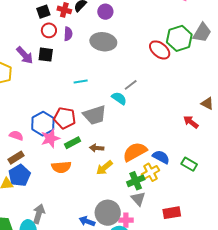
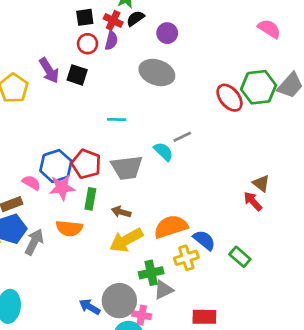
purple semicircle: (68, 34) -> (111, 41), moved
brown triangle: (207, 103) -> (261, 183), moved
pink semicircle: (16, 136) -> (31, 183), moved
green rectangle: (72, 143) -> (90, 199), turned -63
yellow arrow: (104, 168) -> (126, 240), size x1.4
green cross: (136, 181) -> (151, 273), moved
gray triangle: (138, 199) -> (164, 290), turned 35
gray arrow: (39, 214) -> (34, 242), moved

